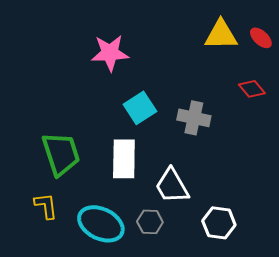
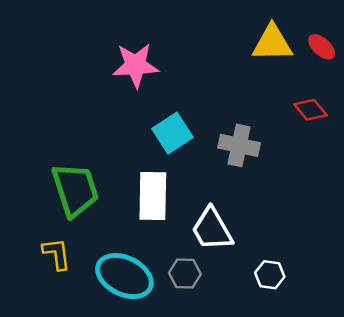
white hexagon: (219, 223) -> (270, 275), size x0.7

